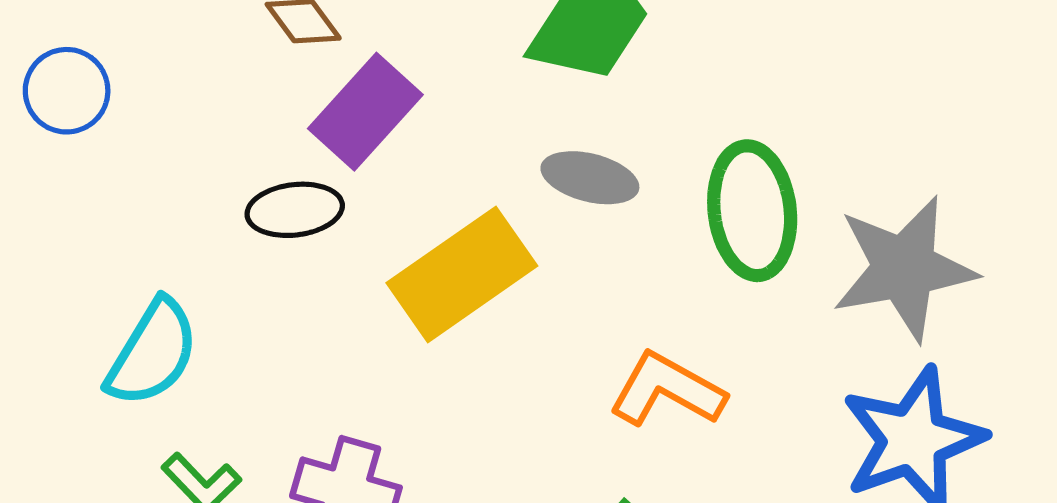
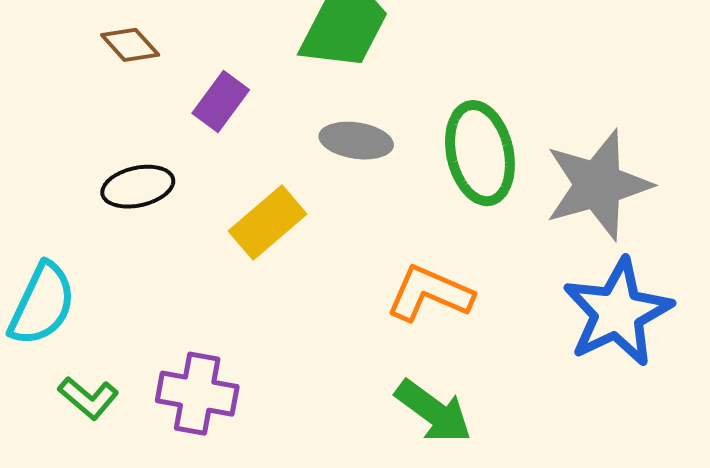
purple rectangle: (365, 112) -> (221, 102), moved, size x0.7
yellow rectangle: (462, 274) -> (268, 222), size x0.7

